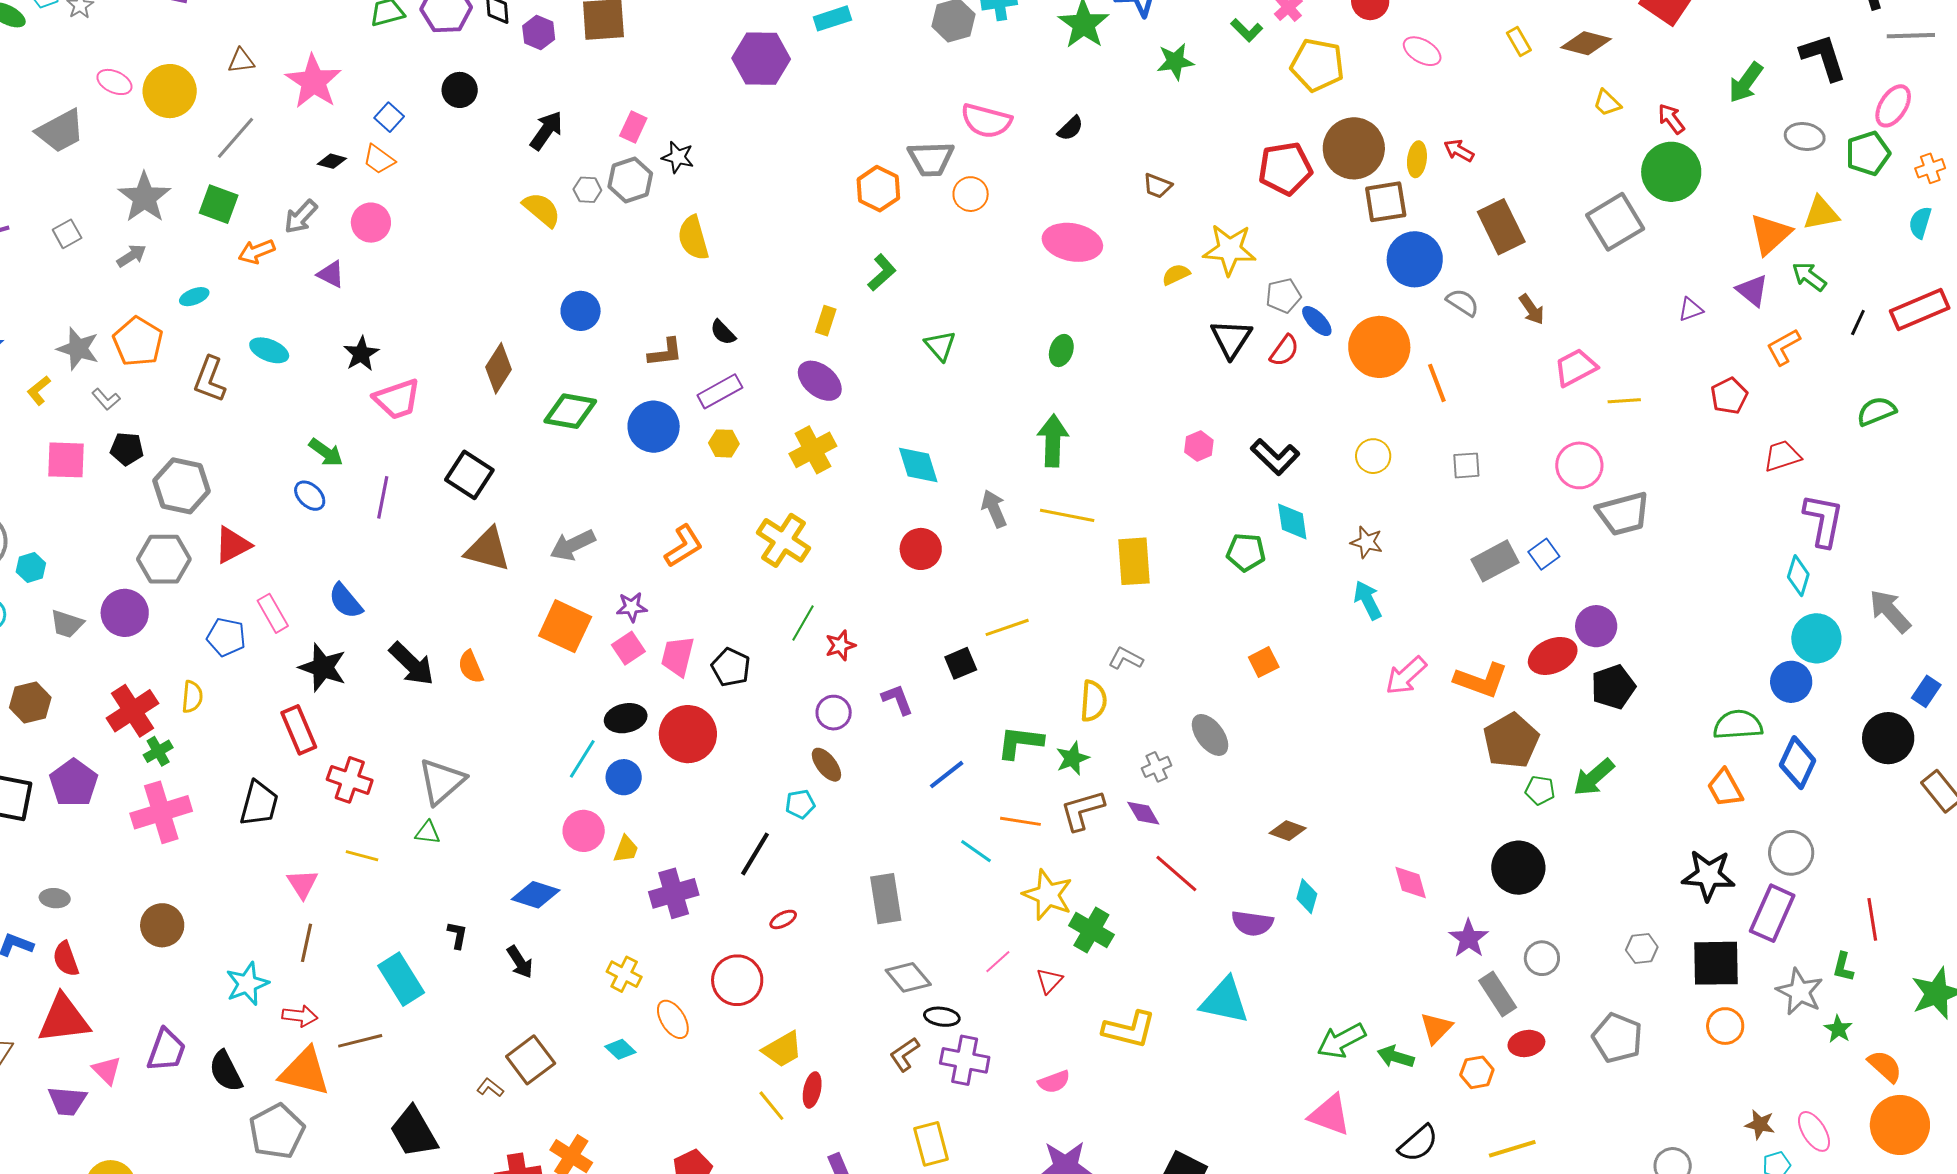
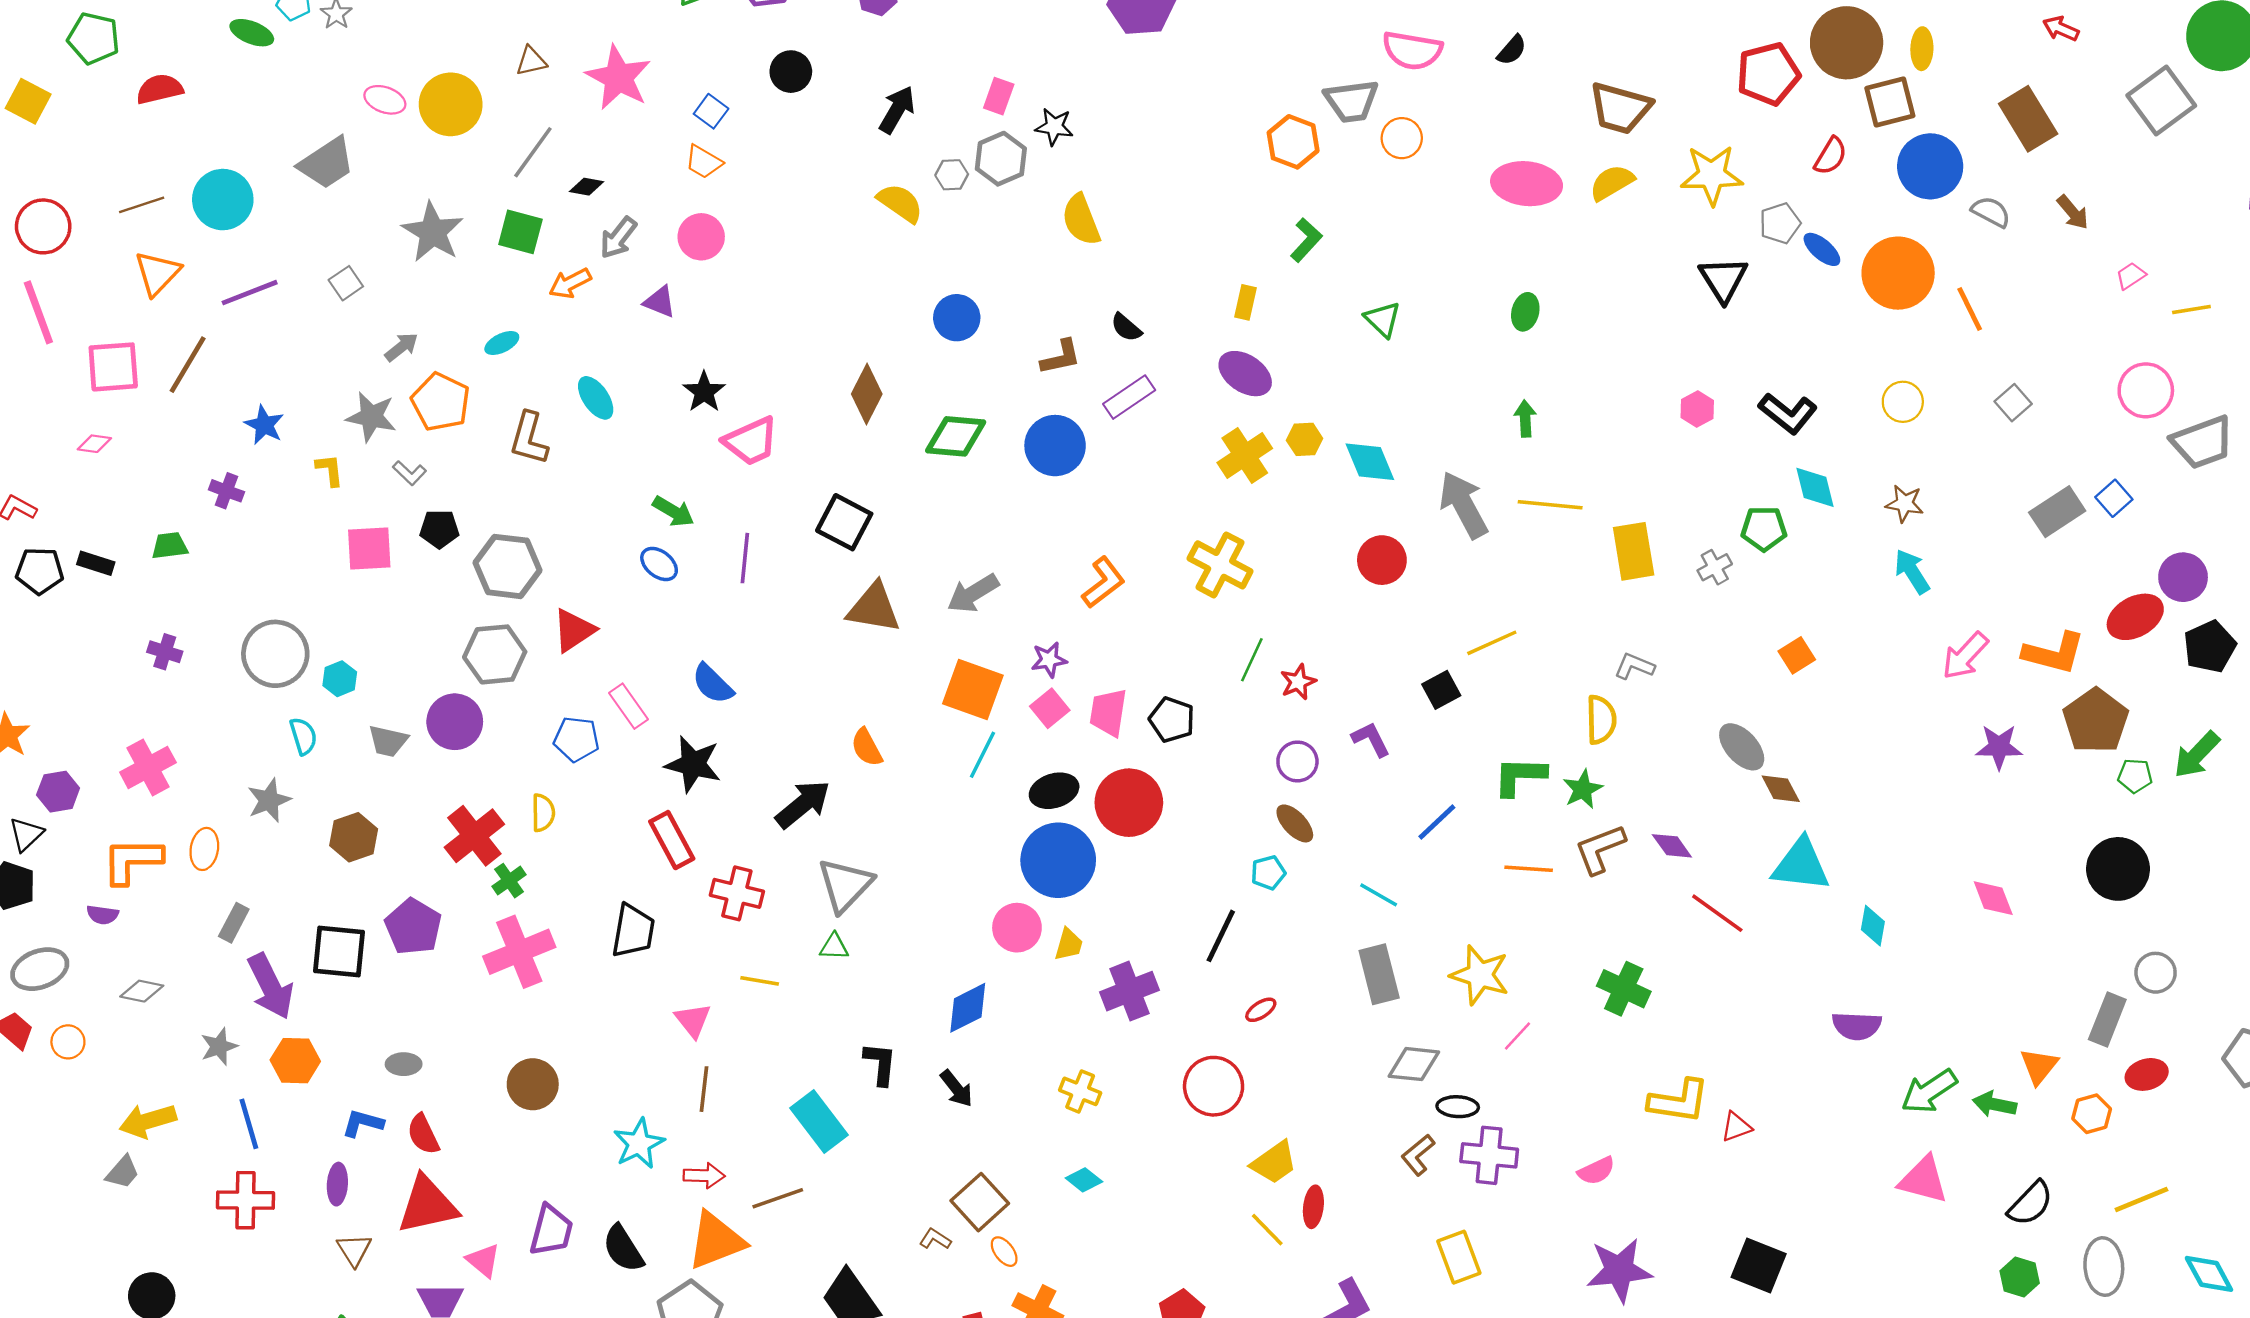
red arrow: (1459, 151) -> (2061, 29), moved
black diamond: (332, 161) -> (587, 187), moved
brown trapezoid: (1157, 186) -> (1620, 108), size x1.8
gray arrow: (131, 256) -> (401, 347), moved
yellow semicircle: (1176, 274) -> (1612, 183), moved, size x1.4
cyan ellipse: (269, 350) -> (596, 398), turned 39
red semicircle: (1284, 351) -> (1831, 156), moved
pink trapezoid: (1576, 368) -> (2131, 276), size x0.6
yellow L-shape: (39, 390) -> (330, 470), turned 128
green arrow: (1053, 441) -> (1525, 419), size x0.6
yellow hexagon: (724, 443) -> (1305, 439), moved
gray square: (1466, 465) -> (2013, 403), turned -32
gray arrow: (994, 509) -> (1464, 505), size x1.5
black arrow: (412, 664) -> (803, 804), moved, turned -78
cyan line: (582, 759) -> (982, 755), moved
gray cross: (1157, 767) -> (1715, 567), moved
blue circle: (624, 777) -> (1058, 860), size x1.8
brown diamond: (1288, 831) -> (1781, 789), moved, turned 48
cyan line: (976, 851) -> (1379, 895), moved
blue diamond: (536, 895) -> (968, 1008), turned -39
yellow star: (1048, 895) -> (1480, 975), moved
purple semicircle: (1252, 923) -> (1857, 1026), moved
black L-shape: (457, 935) -> (880, 1064), size x1.4
purple star: (1469, 938) -> (1999, 747), moved, turned -30
gray diamond: (908, 977) -> (1414, 1064), turned -39
red triangle: (1049, 981) -> (1736, 1127), moved, turned 32
gray rectangle: (1498, 994) -> (2107, 1020), turned 60
cyan triangle: (1225, 1001) -> (1801, 865), moved
orange ellipse: (673, 1019) -> (1004, 1252), moved, size x0.7
orange triangle: (305, 1072) -> (716, 1241), turned -30

